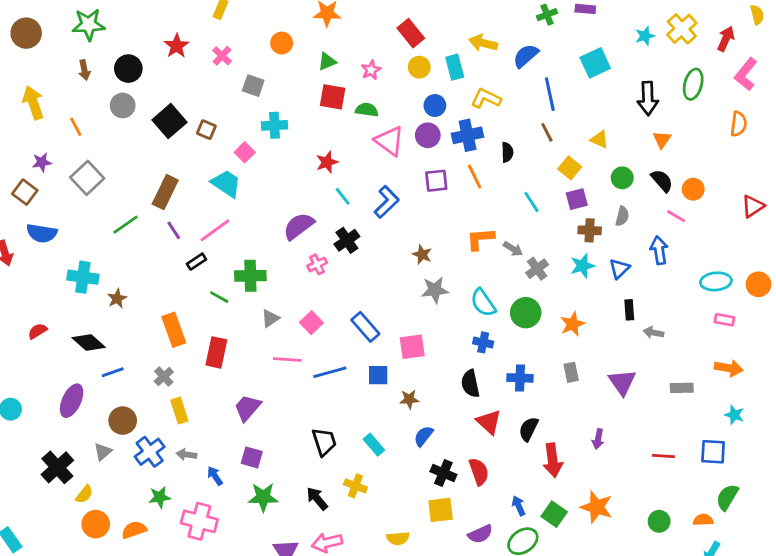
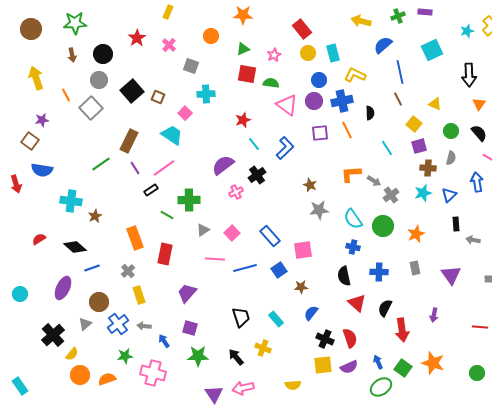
yellow arrow: (483, 43) -> (361, 21), moved
gray square: (87, 178) -> (91, 108), moved
blue square: (378, 375) -> (279, 270), turned -35
purple semicircle: (480, 534) -> (349, 367), moved

